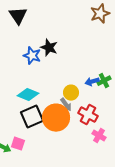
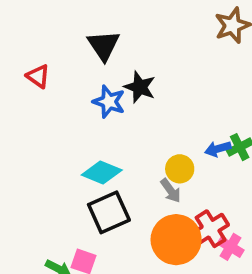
black triangle: (18, 16) -> (103, 45), moved
red cross: (88, 115) -> (211, 229), moved, turned 30
orange circle: (56, 118) -> (176, 240), moved

